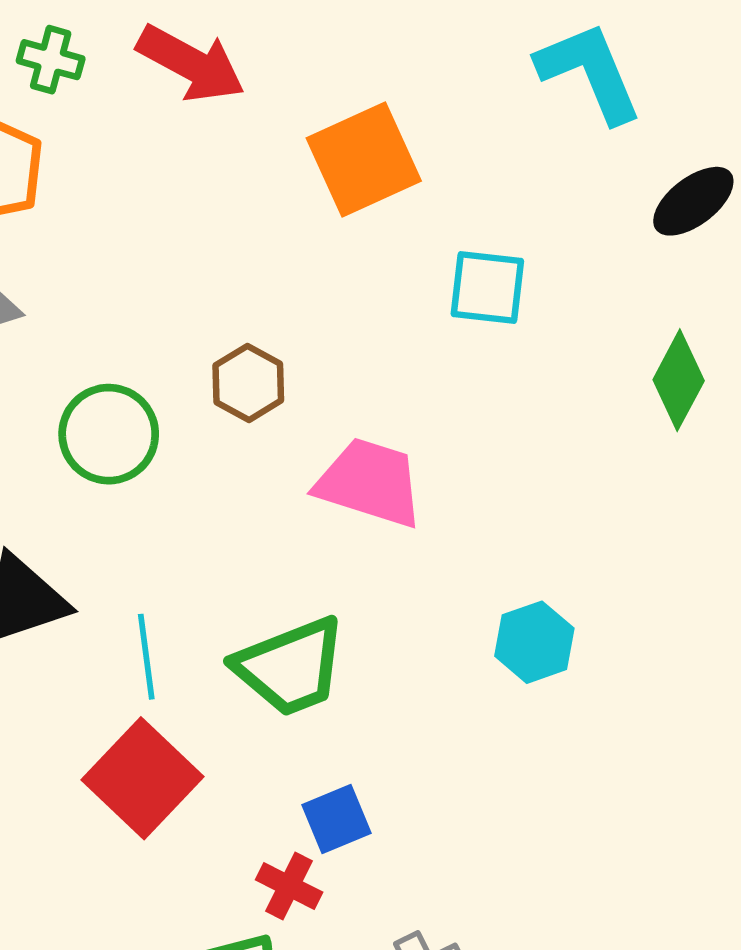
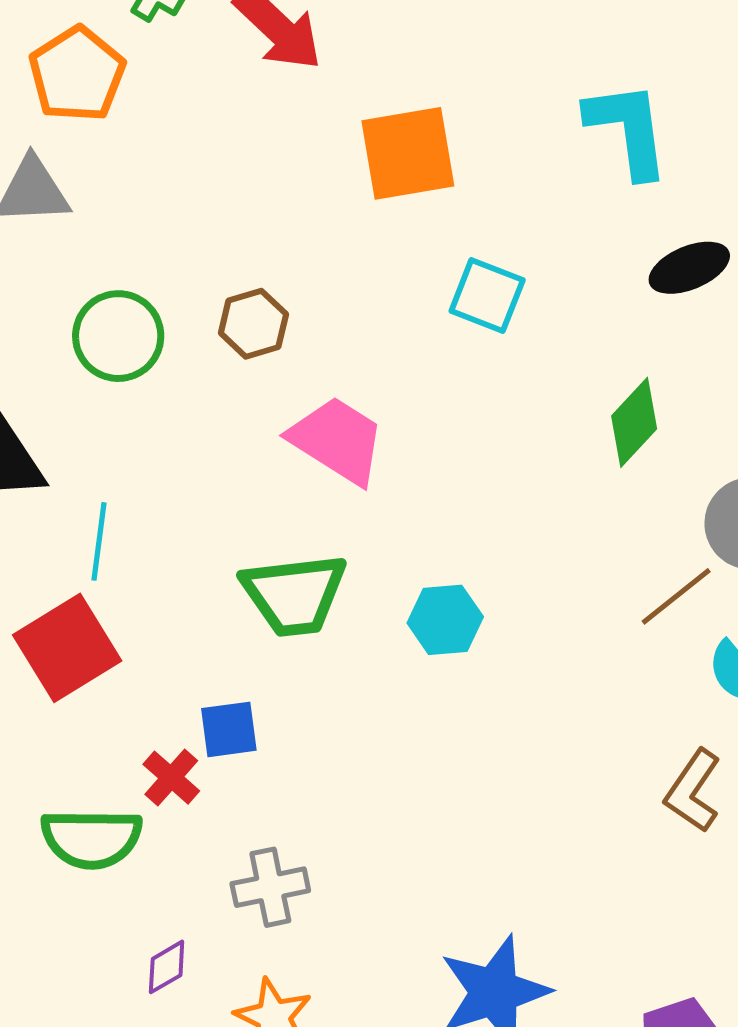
green trapezoid: (290, 667) -> (294, 595), moved

